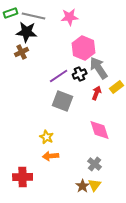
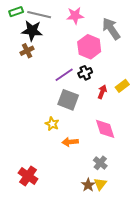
gray arrow: (99, 68) -> (111, 29), moved
yellow star: (47, 137) -> (52, 124), moved
orange arrow: (51, 156) -> (70, 142), moved
red cross: (23, 177) -> (28, 176), turned 36

